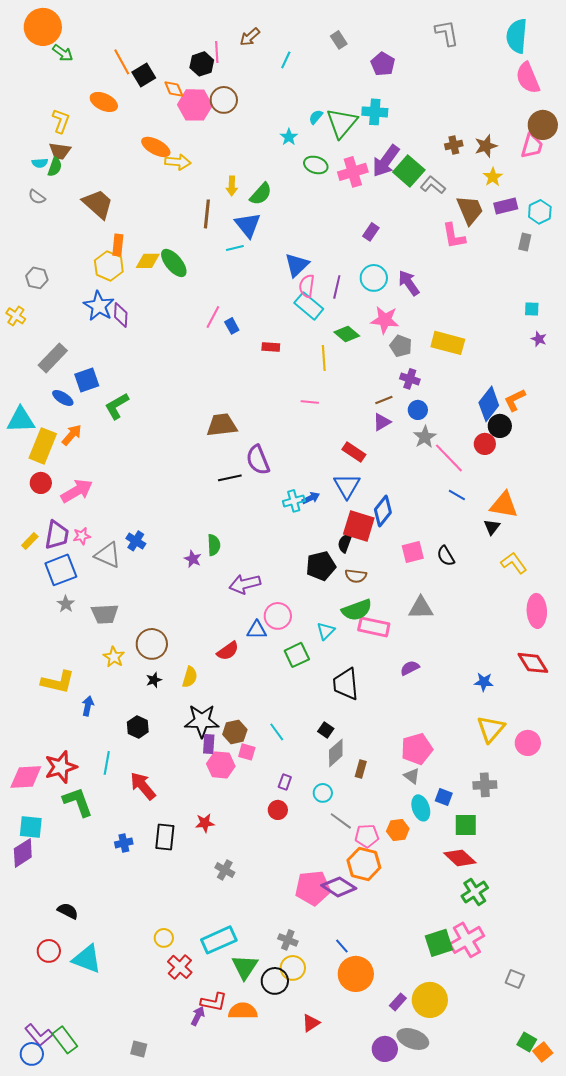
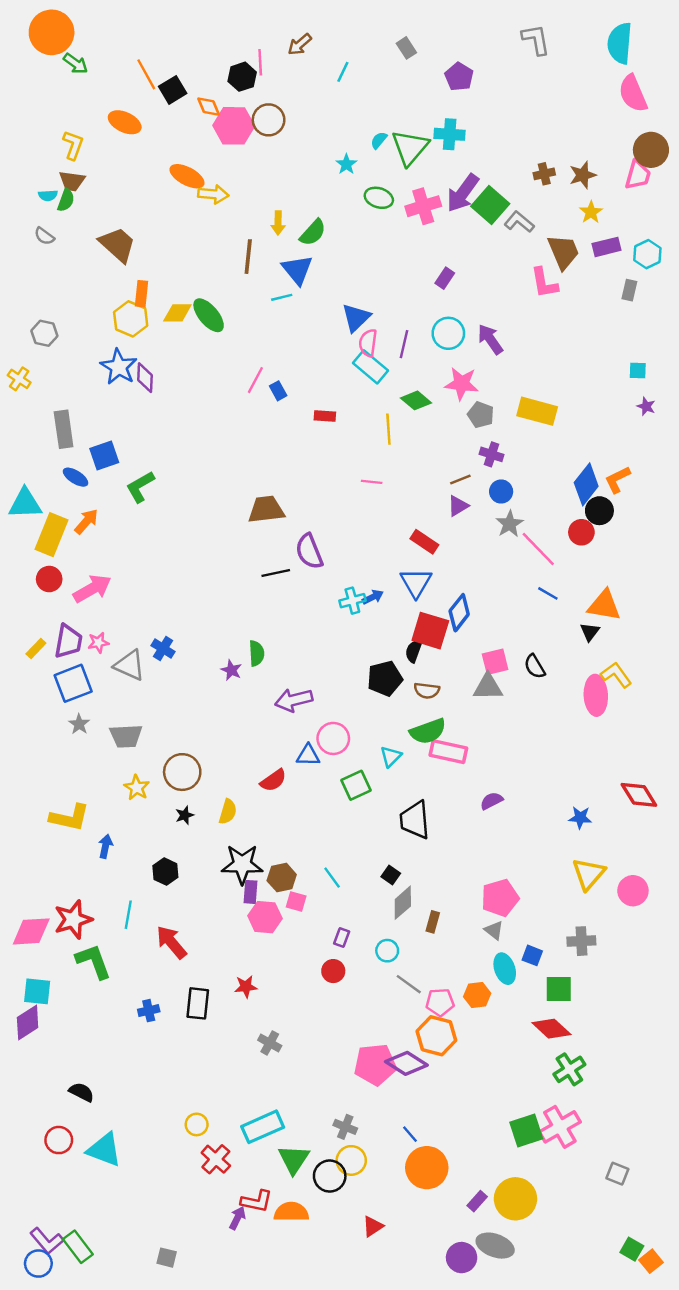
gray rectangle: (53, 358) -> (64, 429), turned -52
gray triangle: (421, 608) -> (488, 687), moved
pink ellipse: (537, 611) -> (596, 695), moved

